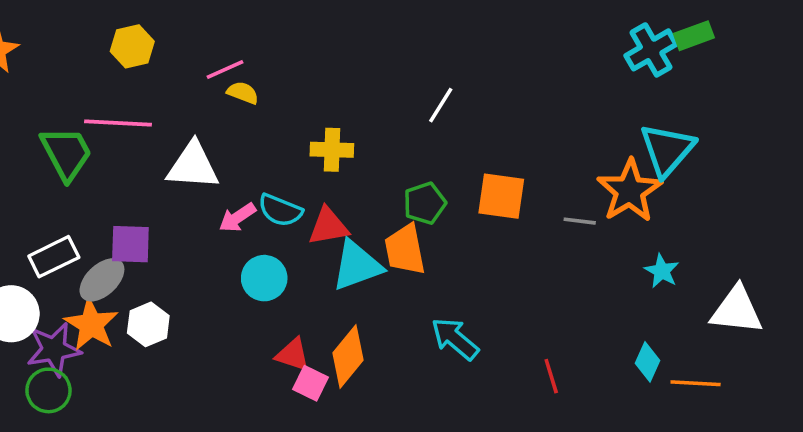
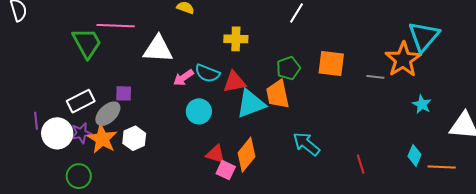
purple square: (130, 244) -> (124, 93), size x0.7
purple star: (54, 349) -> (81, 133), moved, size x0.7

